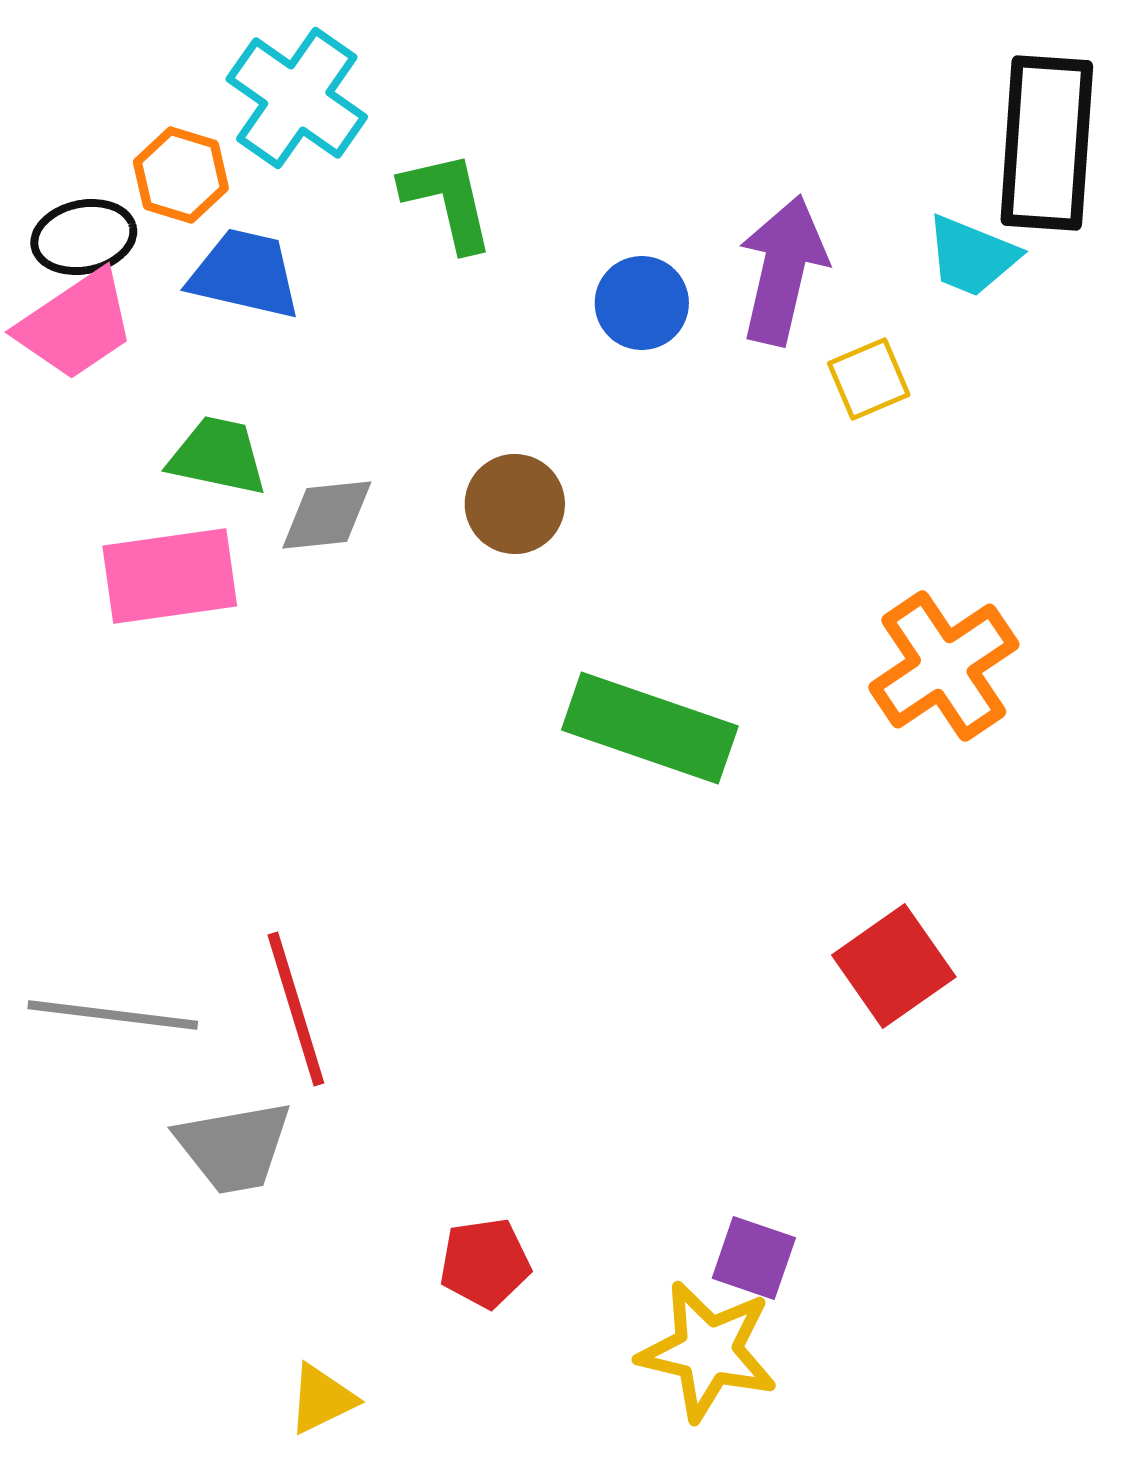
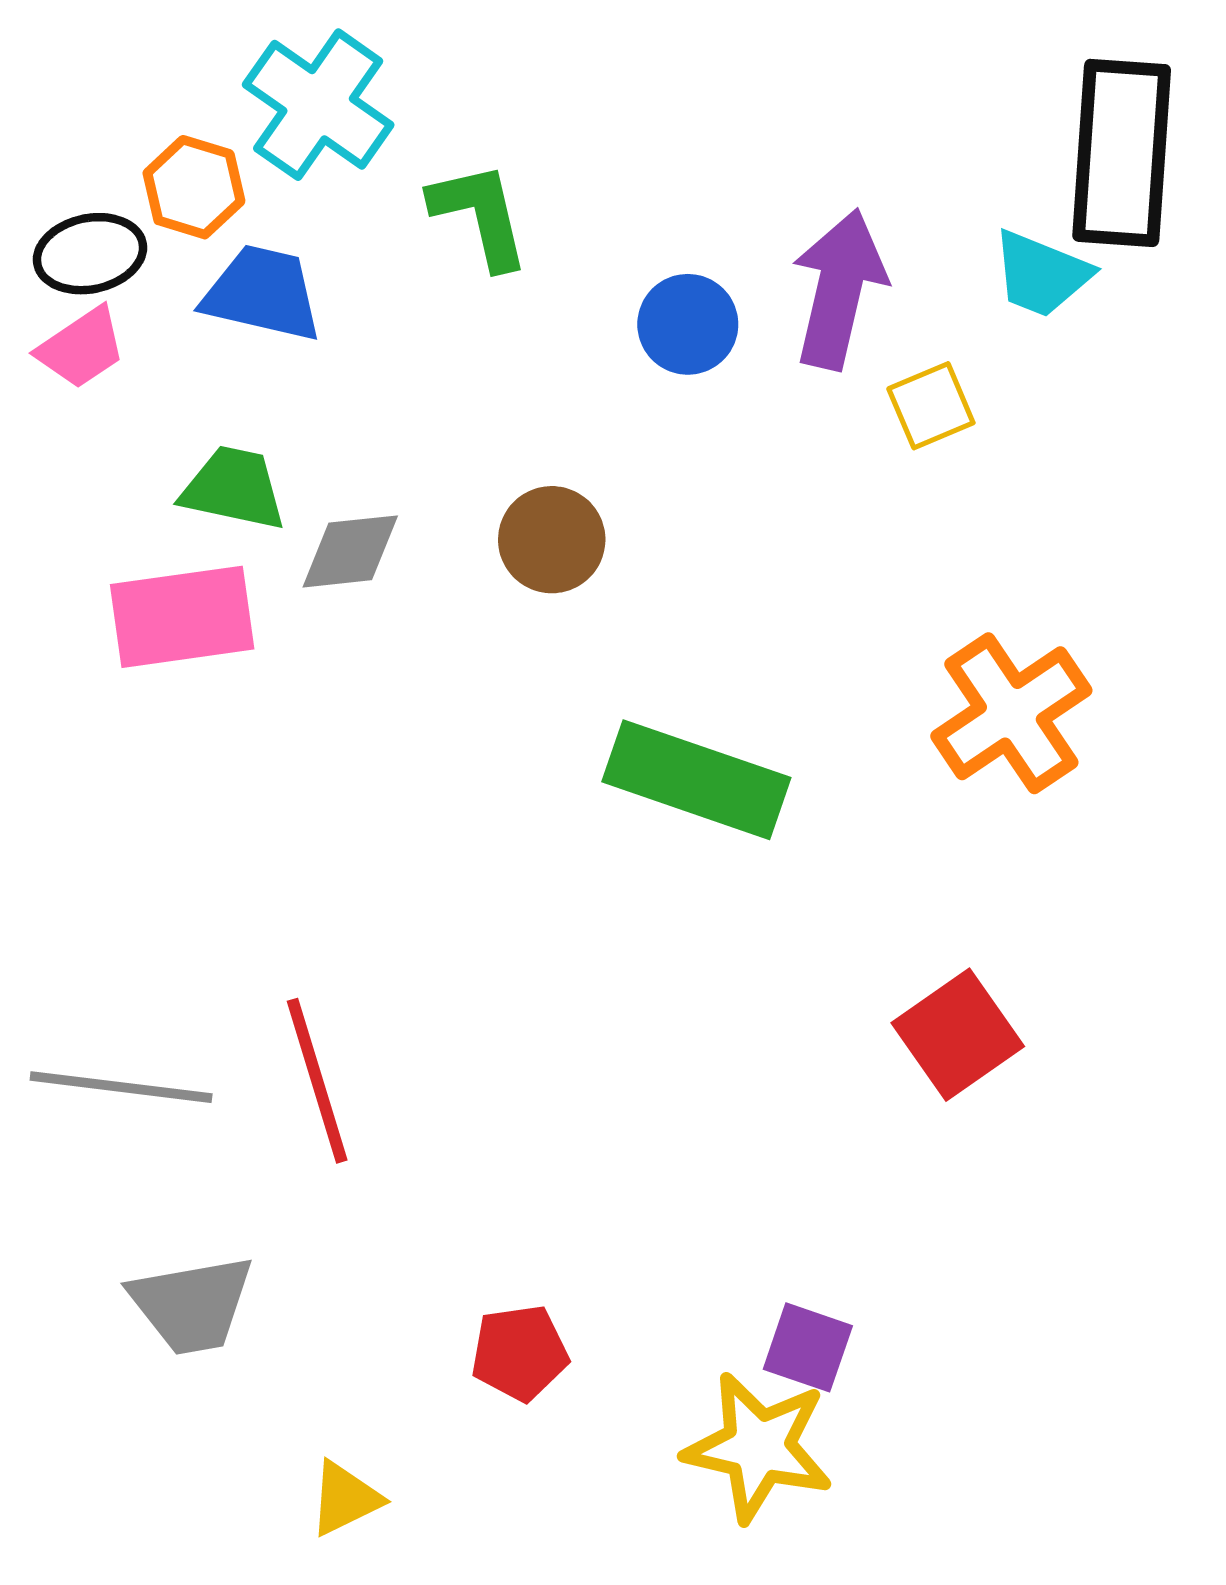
pink trapezoid: (76, 325) -> (81, 348), size x0.7
gray trapezoid: (234, 1147) -> (192, 1305), moved

